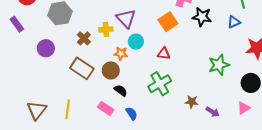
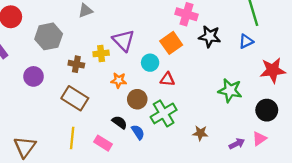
brown cross: (84, 38) -> (76, 64), turned -32
cyan circle: (136, 42) -> (150, 63), moved
green star: (219, 65) -> (230, 90), turned 30
brown circle: (111, 70) -> (137, 99), moved
yellow line: (68, 109) -> (72, 138), moved
purple arrow: (213, 112) -> (237, 144), moved, turned -56
blue semicircle: (132, 114) -> (138, 132), moved

